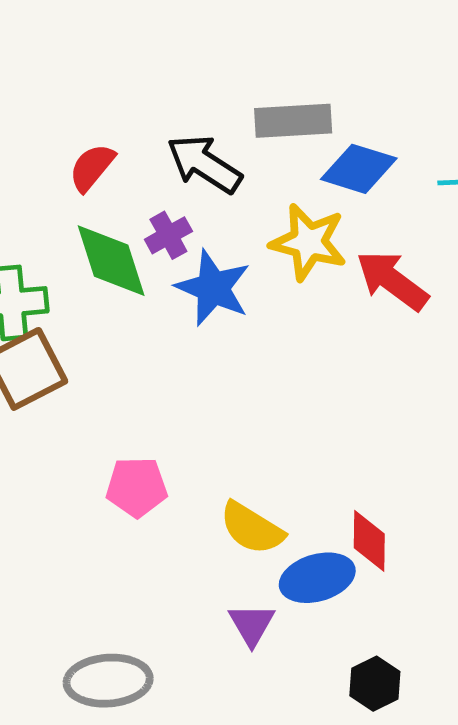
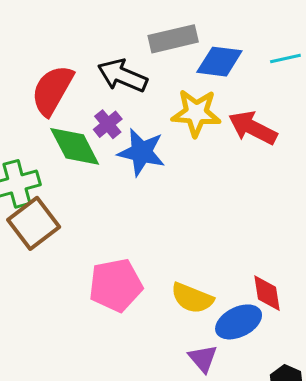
red semicircle: (92, 167) -> (52, 90), size x1.6
pink pentagon: (137, 487) -> (116, 285), size x1.4

